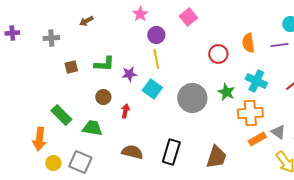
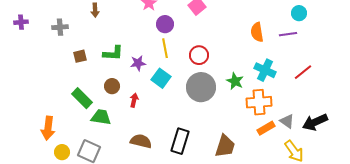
brown arrow: (86, 21) -> (95, 10), turned -64
red circle: (218, 54) -> (199, 55), moved
green rectangle: (61, 115) -> (82, 98), moved

